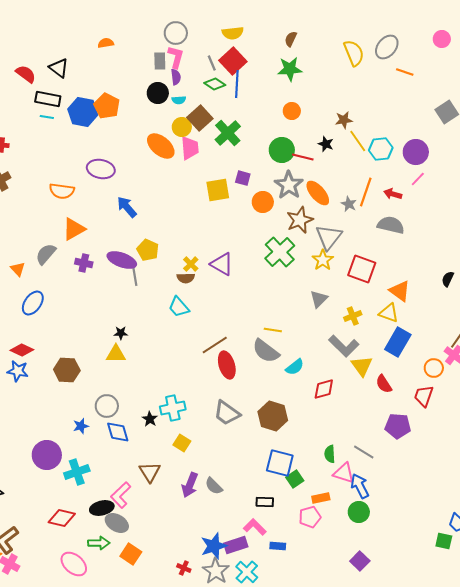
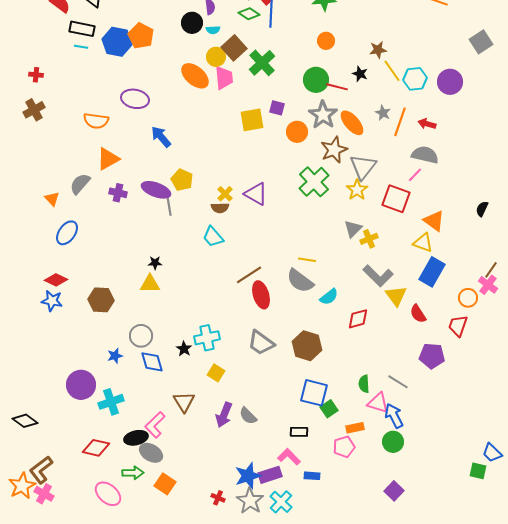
pink line: (418, 179) -> (415, 175), moved
gray star: (349, 204) -> (383, 113), moved
yellow cross: (353, 316) -> (369, 239), moved

